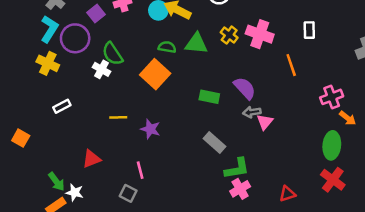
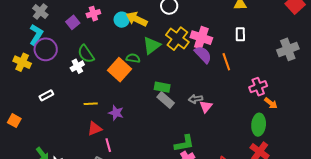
yellow cross: (229, 35) -> (177, 39), size x1.6
purple circle: (75, 38) -> (46, 49), moved
green triangle: (196, 44) -> (152, 45), turned -42
green semicircle: (167, 47) -> (133, 58), moved
yellow cross: (48, 63) -> (22, 62), moved
white cross: (102, 69) -> (77, 66), turned 32
purple semicircle: (245, 88) -> (203, 55), moved
gray rectangle: (214, 142) -> (166, 100), moved
red triangle: (91, 159) -> (95, 129), moved

